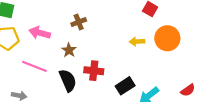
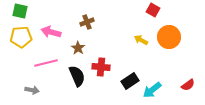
yellow arrow: (137, 41) -> (141, 40), turned 32
pink line: (34, 66) -> (46, 63), turned -35

